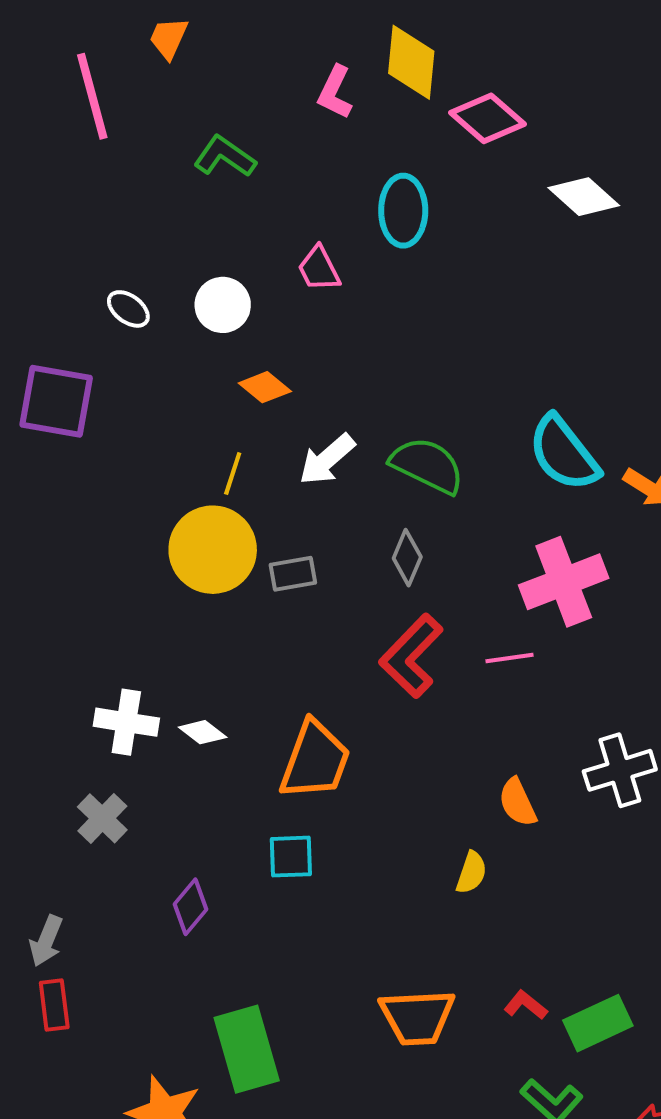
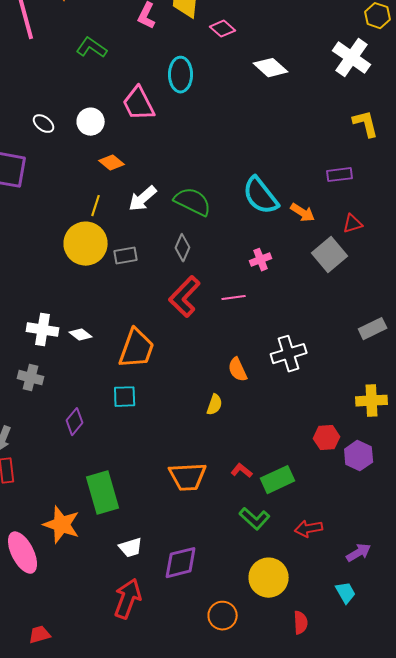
pink diamond: (487, 118) -> (223, 29), size x0.7
pink trapezoid: (319, 269) -> (139, 104), size x1.5
pink cross: (564, 582) -> (261, 260), size x0.5
gray cross: (102, 818) -> (31, 378), turned -30

